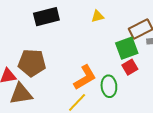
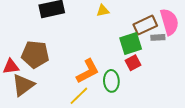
brown triangle: (21, 94) -> (23, 85), turned -30

